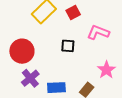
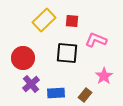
red square: (73, 13) -> (72, 21), turned 32
black square: (68, 46) -> (67, 53), size x1.6

